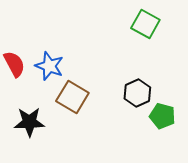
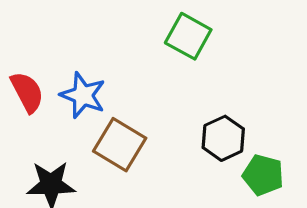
green square: (145, 24) -> (188, 36), moved

